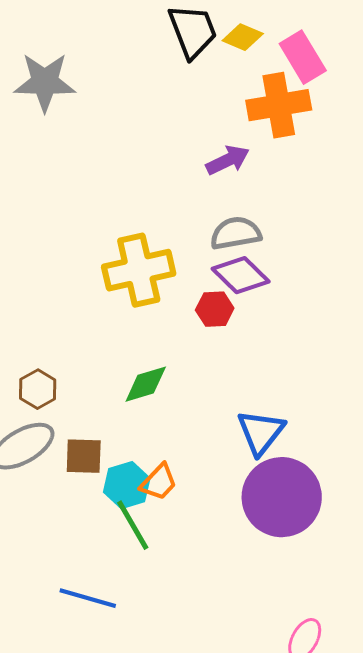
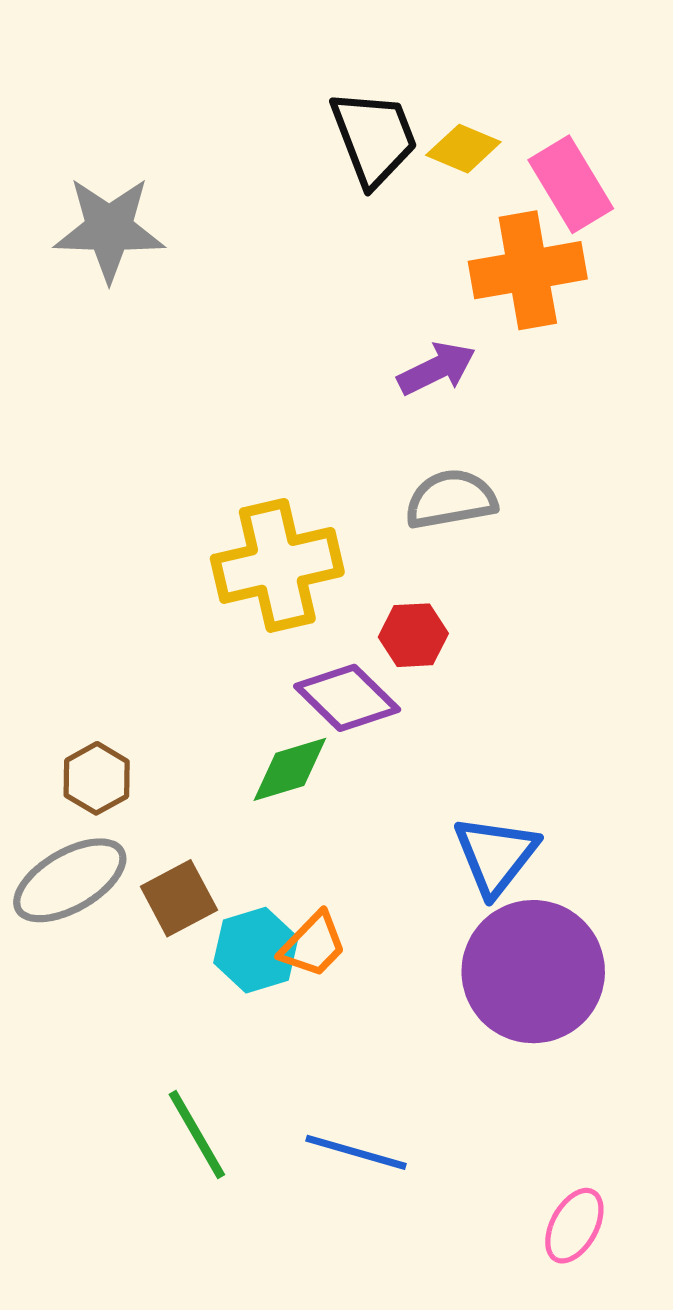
purple diamond: (241, 275) -> (347, 698), moved
brown square: (84, 456) -> (179, 898), turned -30
green line: (133, 525) -> (197, 1134), moved
blue line: (88, 598) -> (356, 1152), moved

